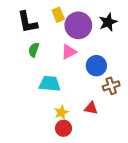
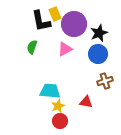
black L-shape: (27, 22) -> (41, 21), moved
black star: (108, 22) -> (99, 33), moved
blue circle: (96, 66) -> (98, 54), moved
cyan trapezoid: (50, 84) -> (50, 91), moved

